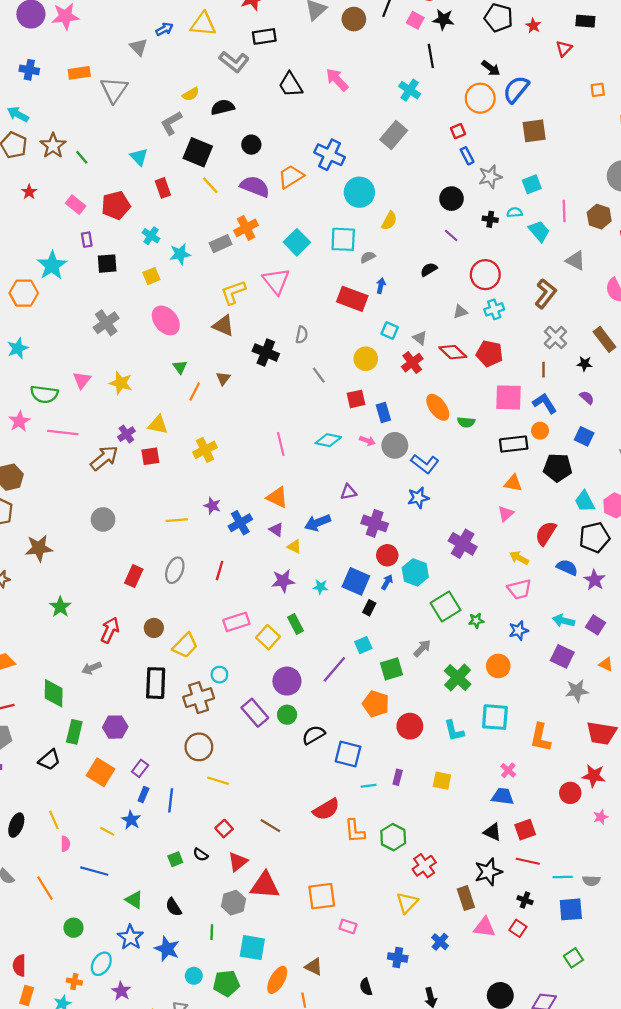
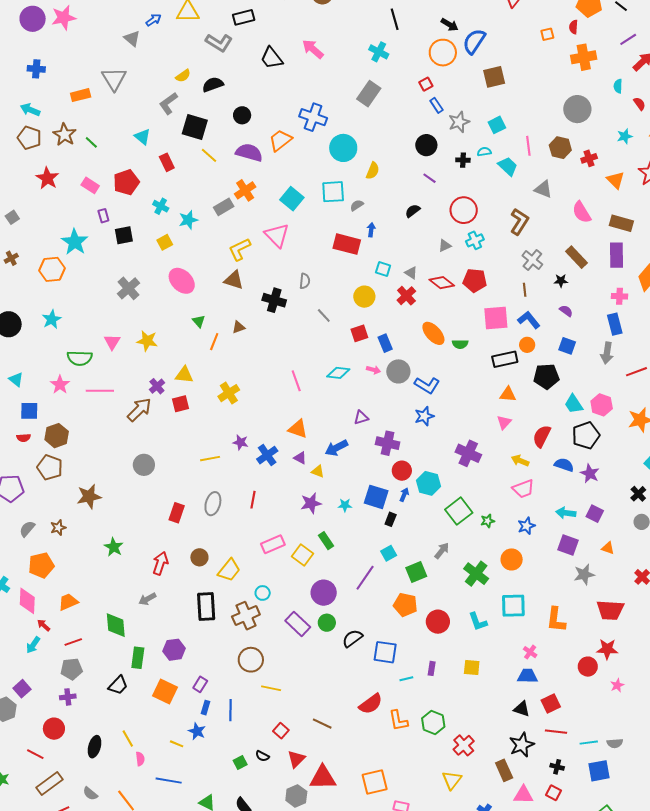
orange rectangle: (79, 73) -> (81, 95), moved
red star: (29, 192) -> (47, 178), size x1.6
brown triangle: (223, 378) -> (239, 327), turned 40

